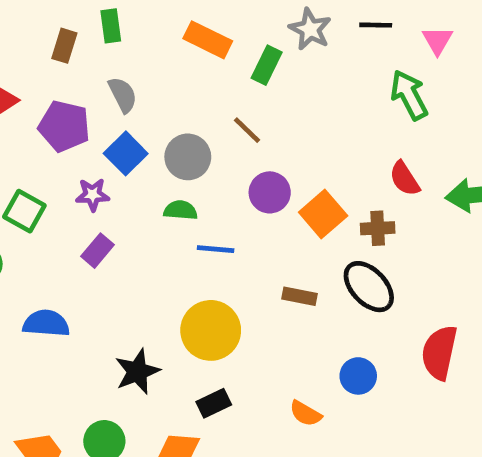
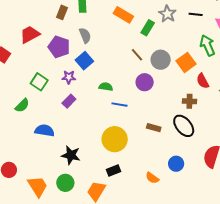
gray circle: (188, 157) -> (161, 60), moved
orange square: (323, 214) -> (186, 62), moved
black star: (137, 372) -> (71, 155), moved, turned 30

